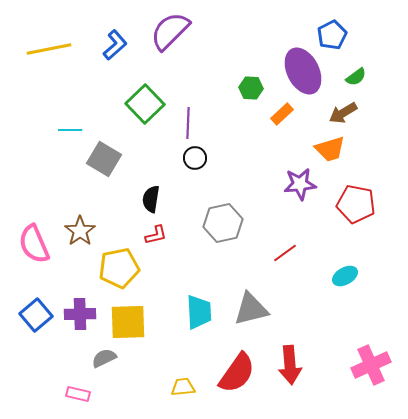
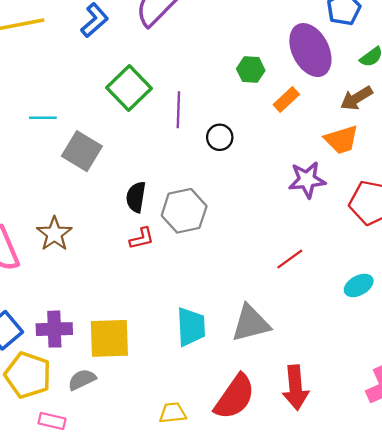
black circle: (195, 158) -> (220, 137), moved
gray hexagon: (223, 223) -> (184, 211), moved
yellow pentagon: (119, 268) -> (28, 375), moved, turned 30

